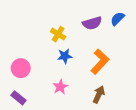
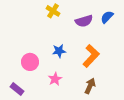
yellow cross: (58, 34) -> (53, 11), moved
pink circle: (21, 68) -> (30, 62), moved

